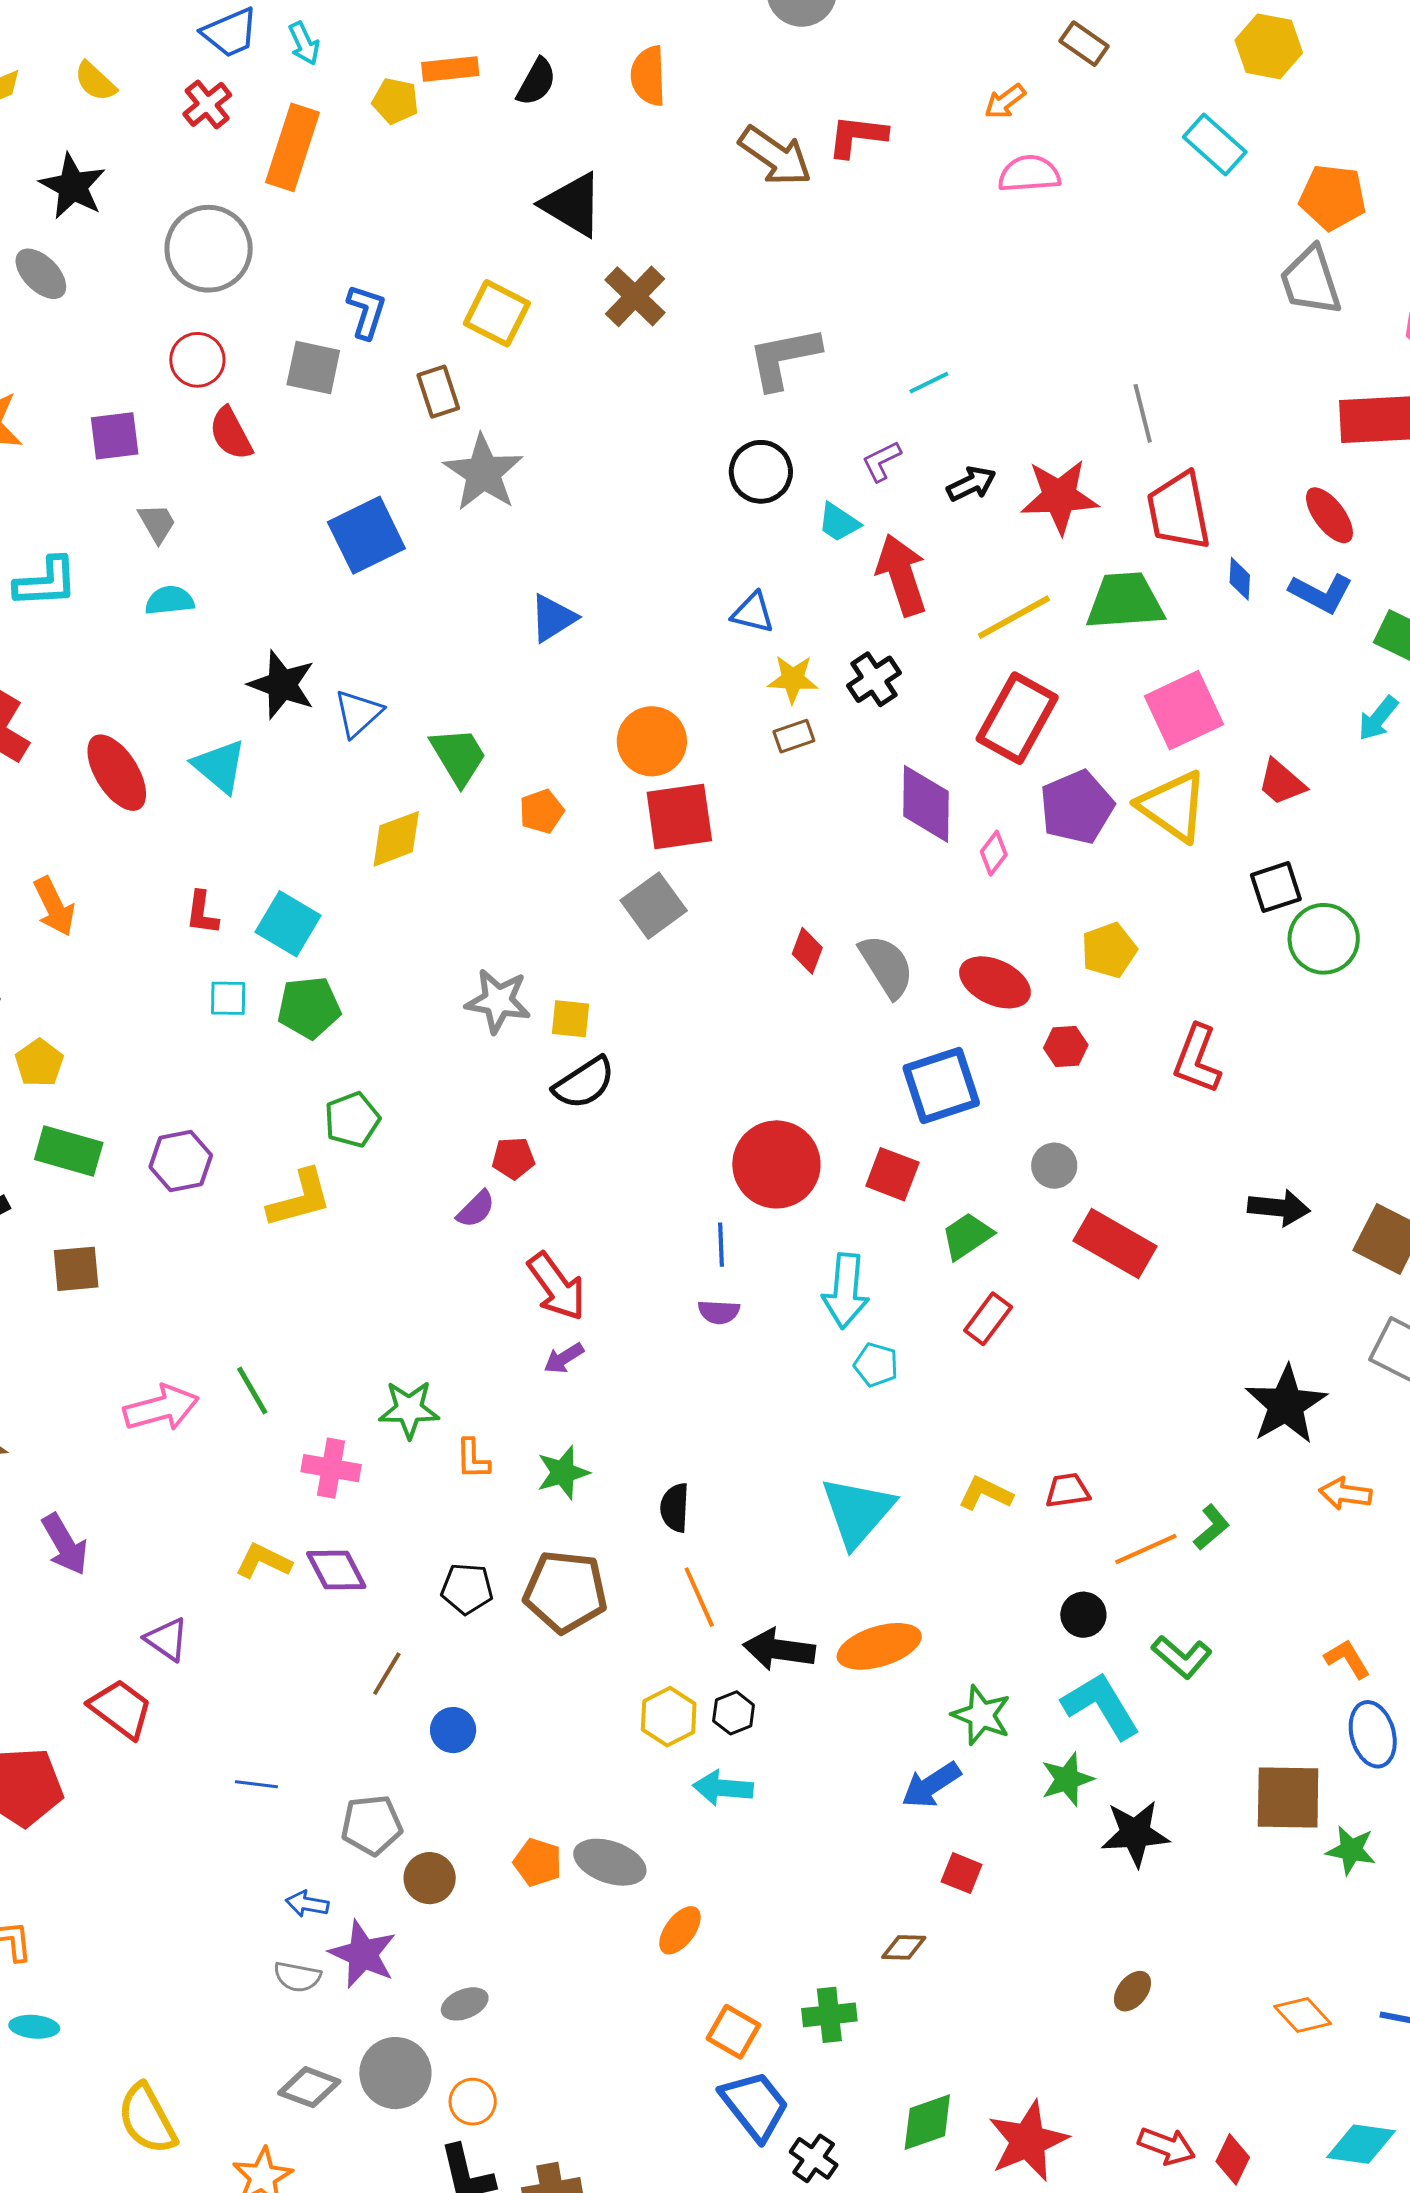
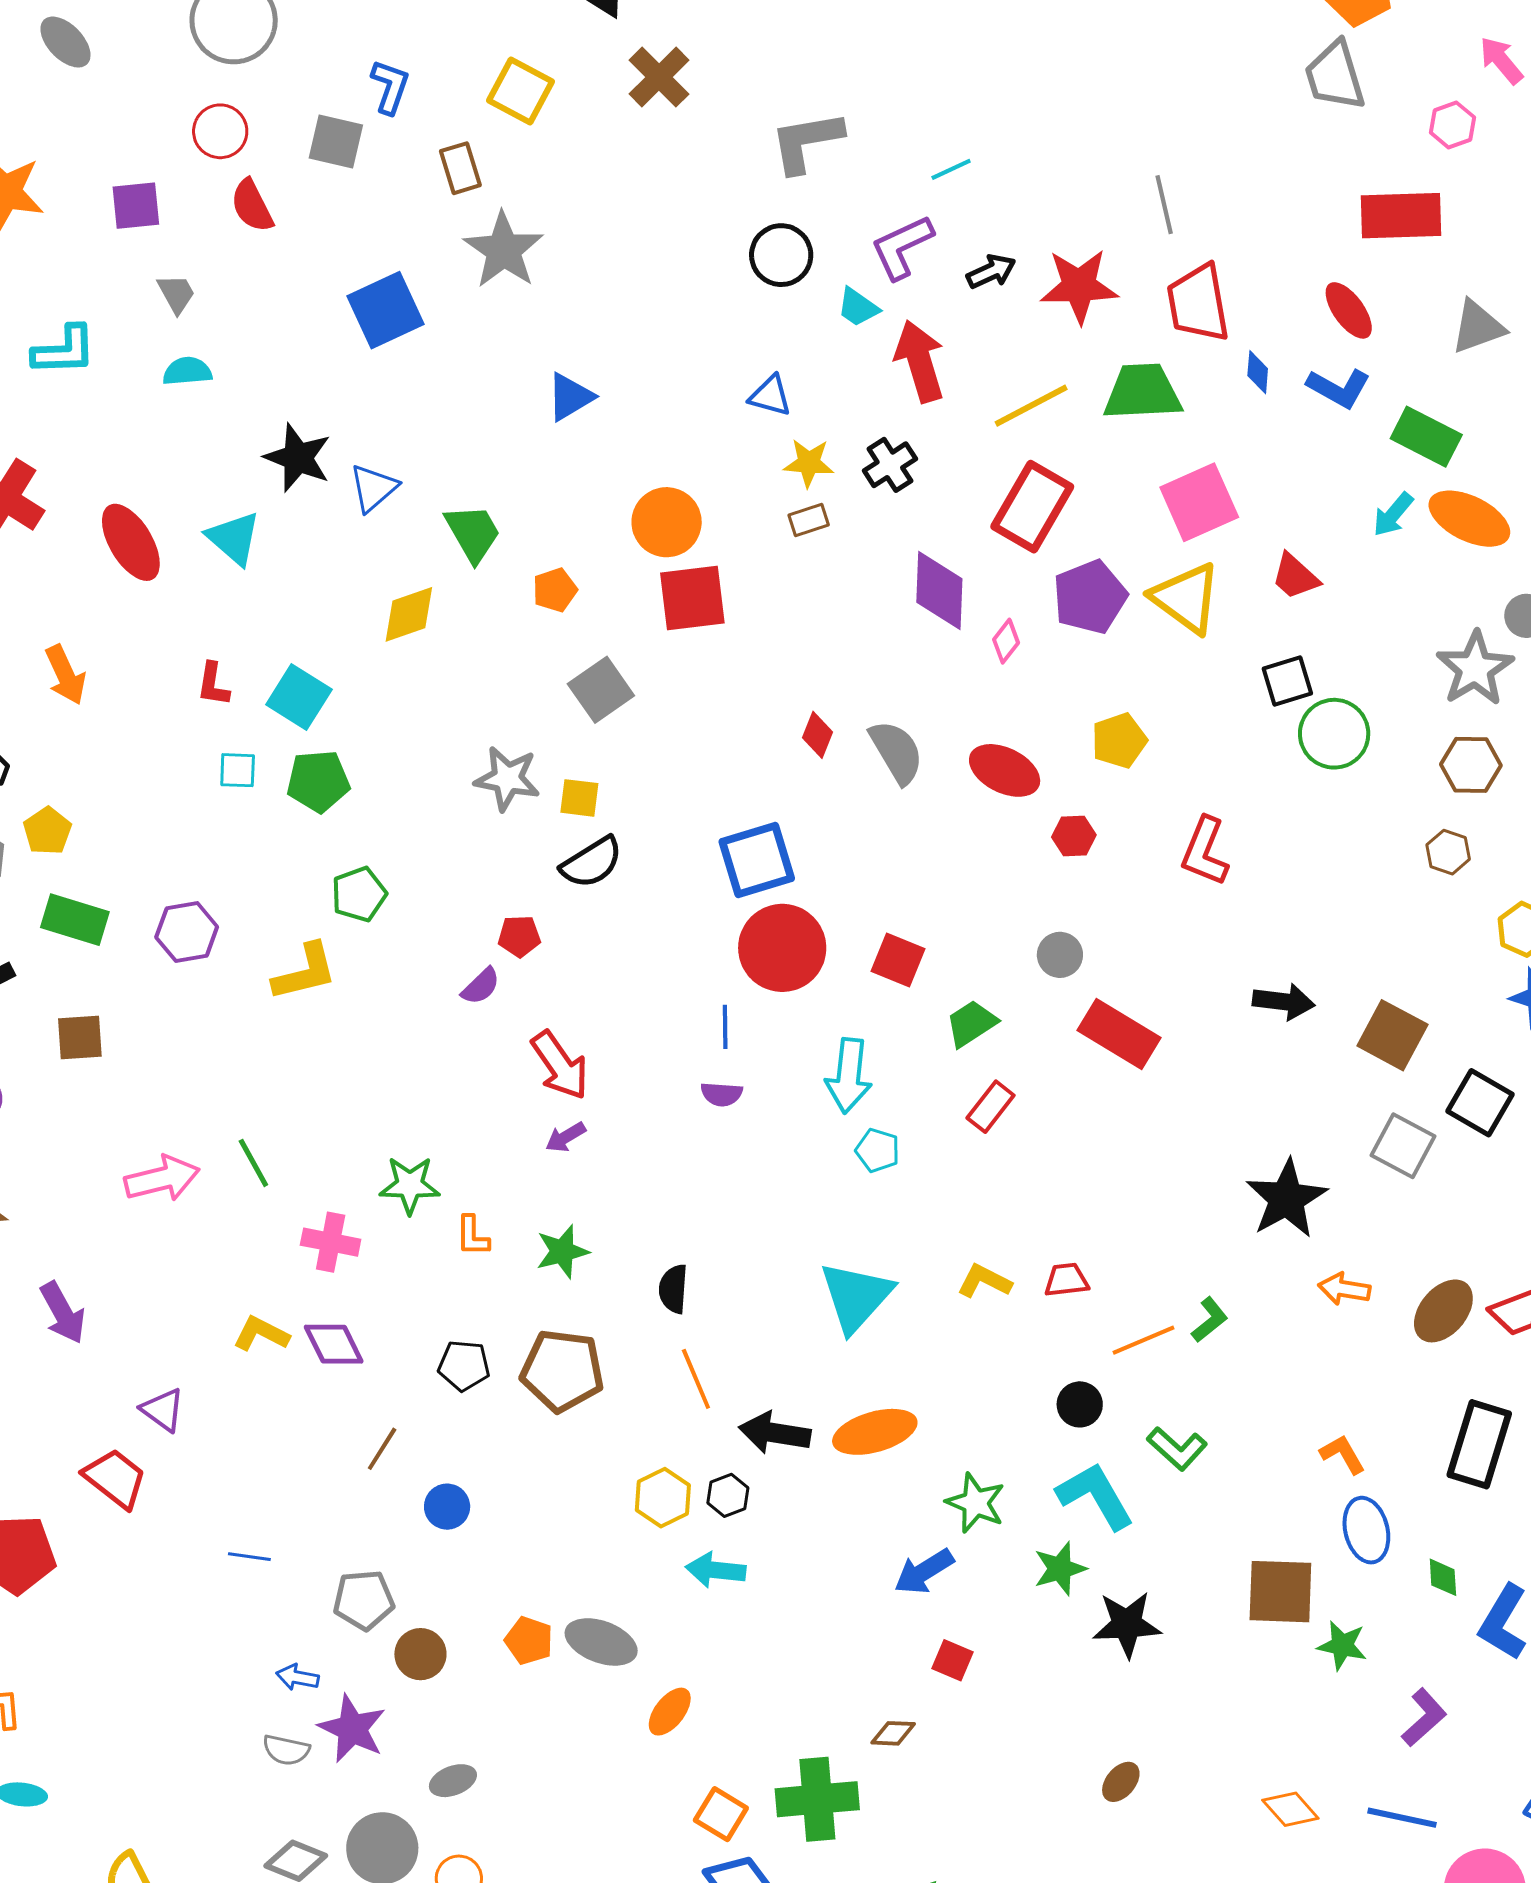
purple L-shape: (881, 461) -> (902, 247), size x1.6
gray square: (654, 906) -> (601, 690), moved
blue square: (941, 1085) -> (757, 860), moved
green cross: (829, 2015) -> (817, 1799), size x1.5

